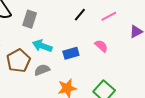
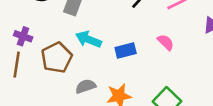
gray semicircle: (42, 70) -> (86, 86), moved

